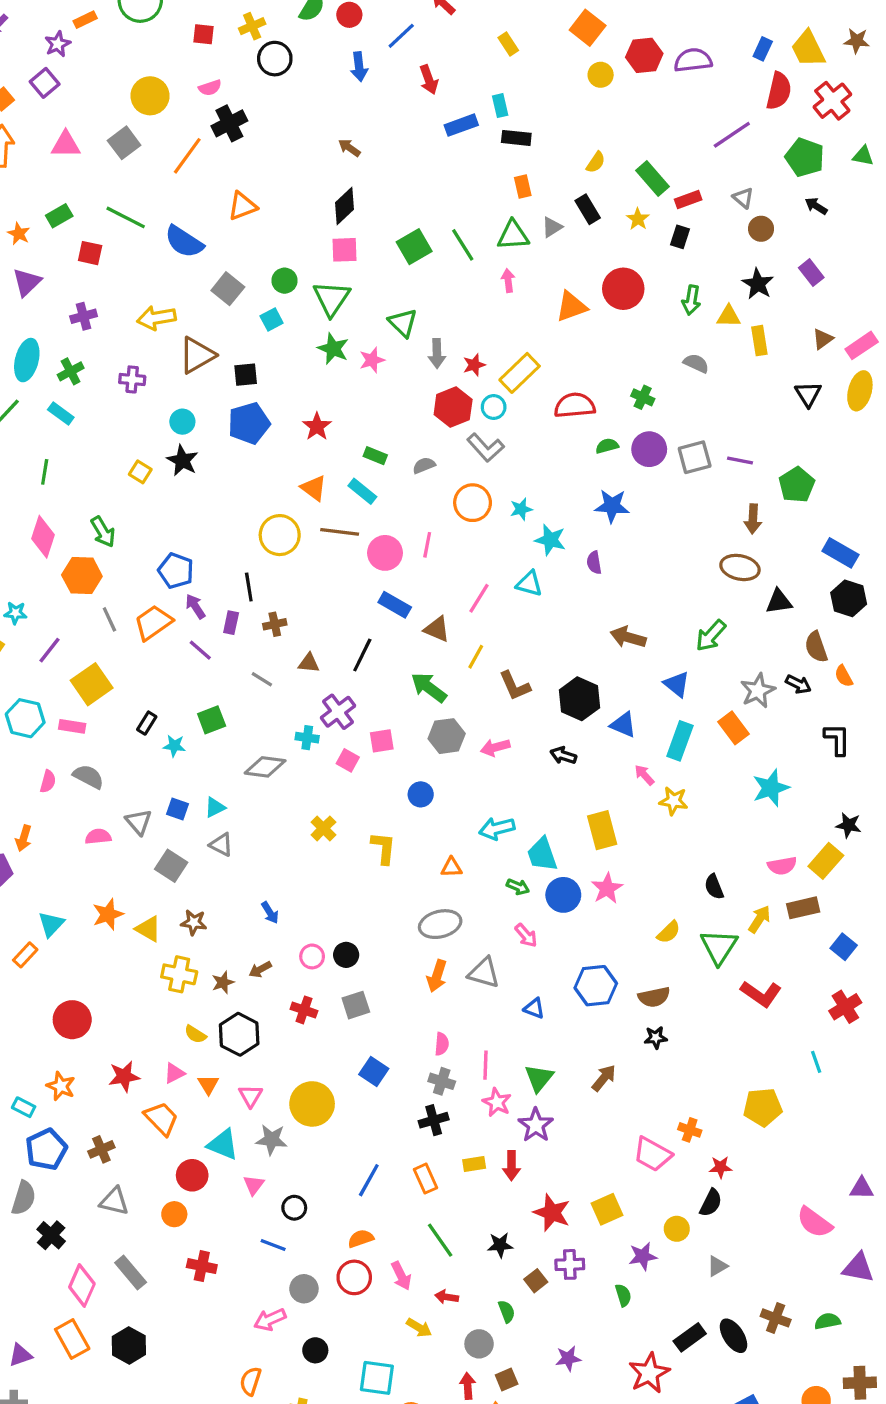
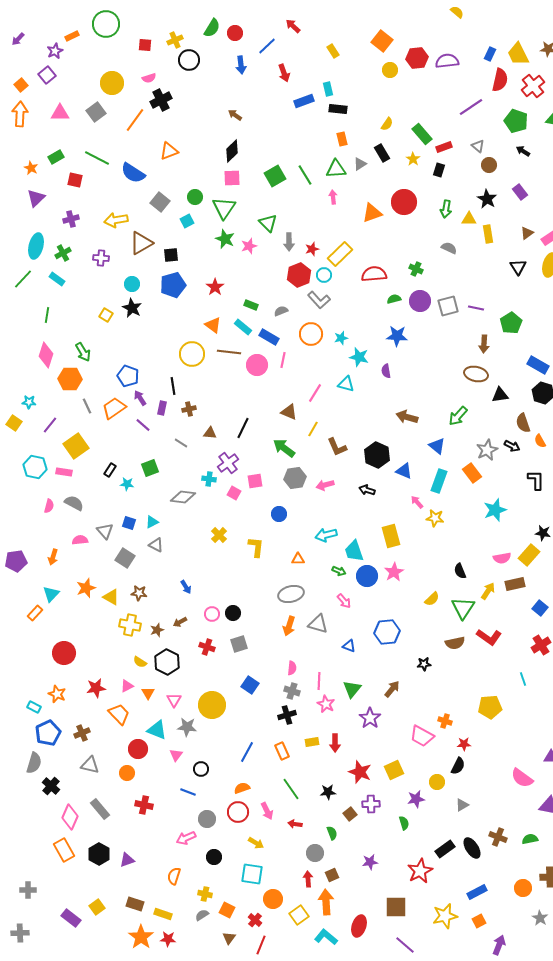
blue rectangle: (395, 605) -> (269, 337), moved
orange arrow: (24, 838) -> (53, 557), moved
brown semicircle: (654, 997) -> (455, 643), moved
purple star: (536, 1125) -> (370, 718), moved
yellow arrow: (419, 1328) -> (256, 843), moved
purple triangle: (20, 1355) -> (127, 860), moved

